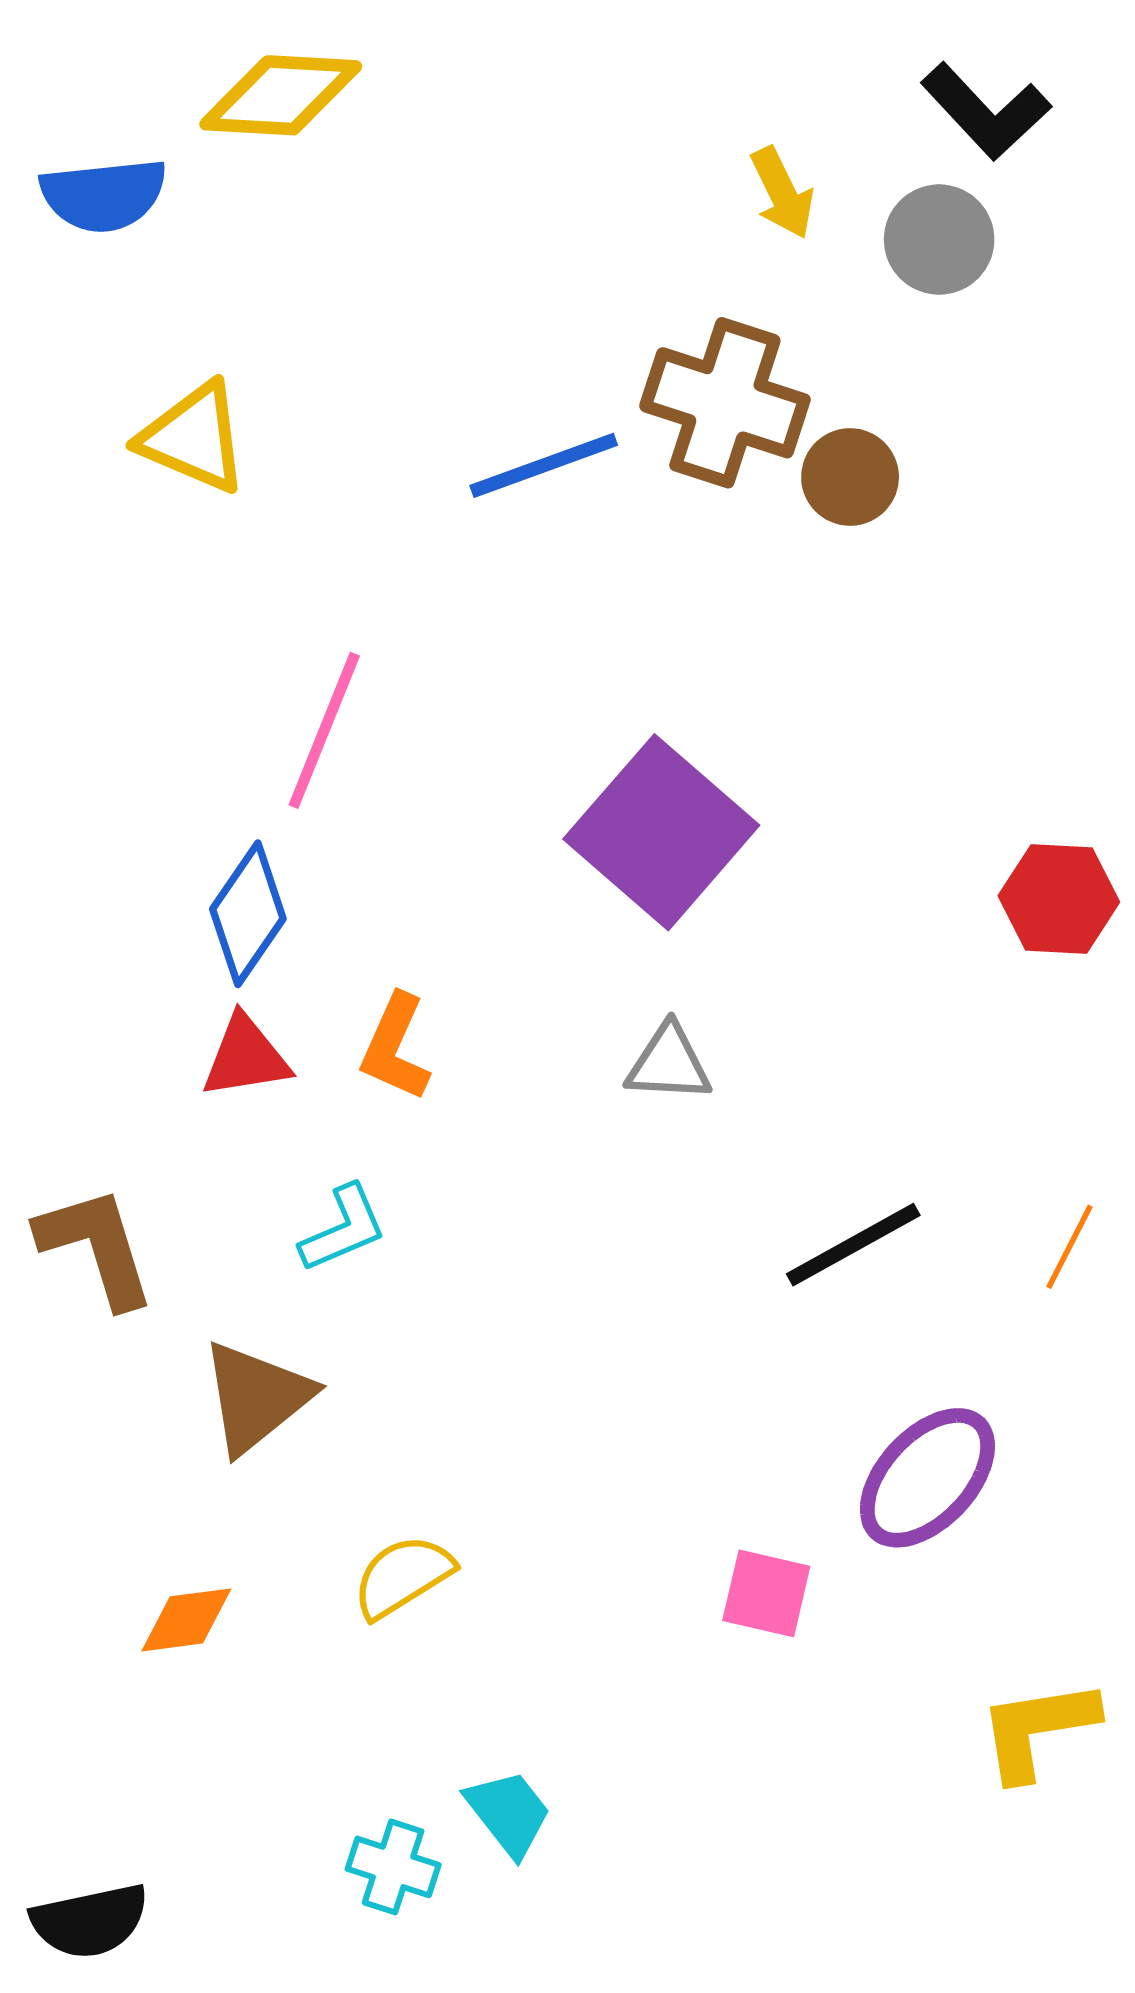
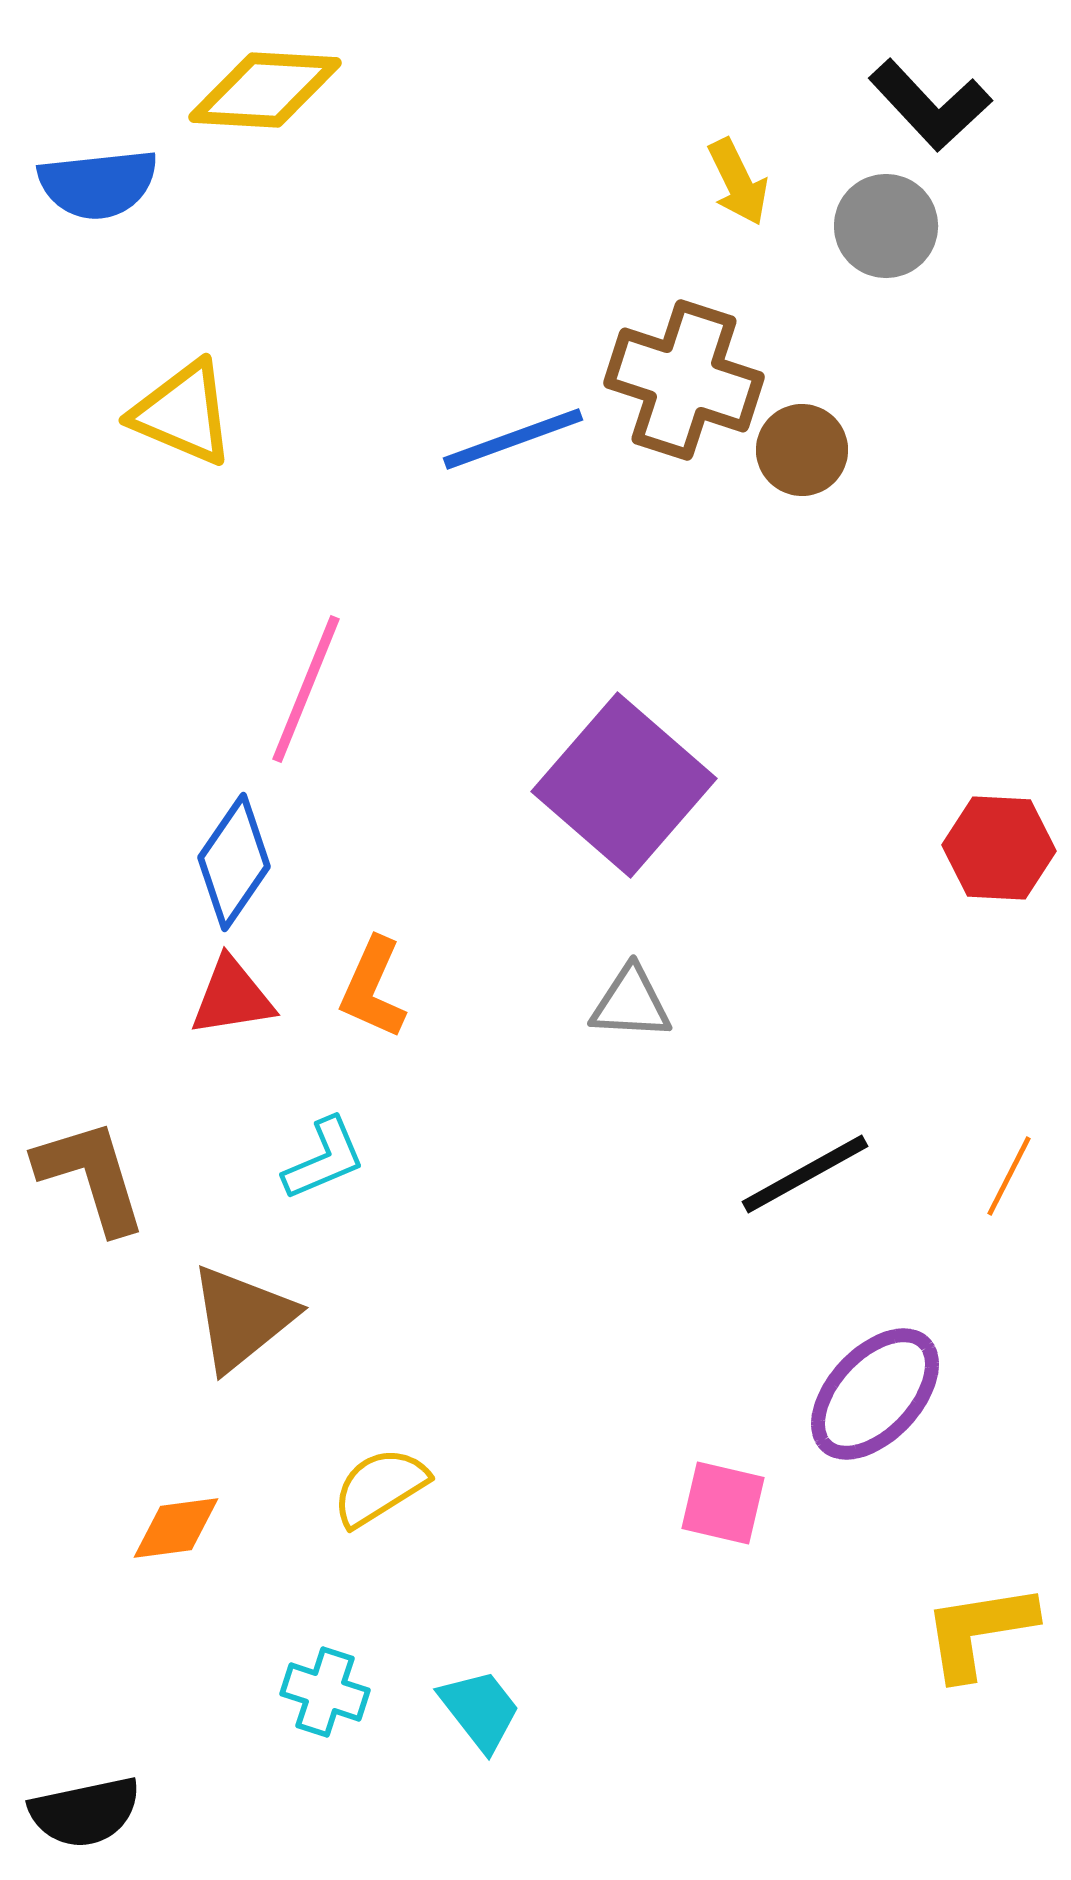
cyan cross: (393, 1867) -> (325, 1692), moved

